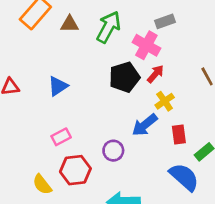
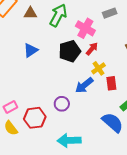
gray rectangle: (165, 21) -> (110, 13), moved
blue triangle: (58, 86) -> (31, 50), moved
red rectangle: (179, 135) -> (111, 83), moved
pink rectangle: (61, 137) -> (10, 107), moved

